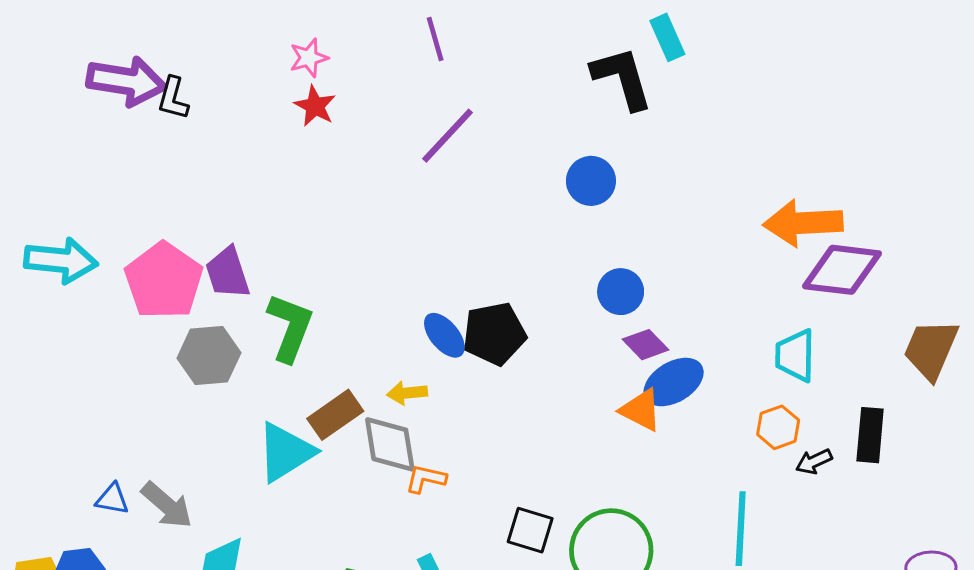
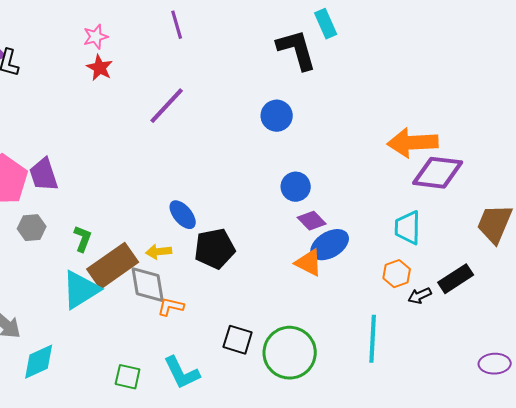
purple line: (448, 136) -> (167, 106), moved
green L-shape: (290, 327) -> (83, 239), moved, size x0.6
black pentagon: (494, 334) -> (215, 249), moved
gray hexagon: (209, 356) -> (32, 228), size x0.7
brown rectangle: (335, 415) -> (113, 266), size x1.4
black rectangle: (870, 435) -> (456, 279), turned 52

